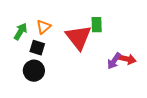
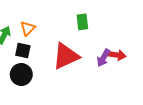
red triangle: (78, 37) -> (66, 56), moved, turned 48

